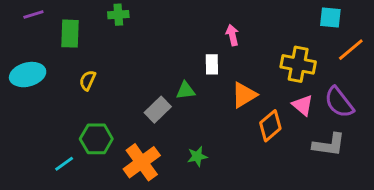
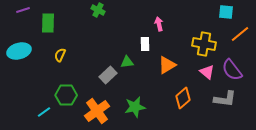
green cross: (118, 15) -> (98, 10), moved, turned 32
orange diamond: (270, 126) -> (183, 98), moved
green star: (197, 156) -> (135, 107), size x1.5

